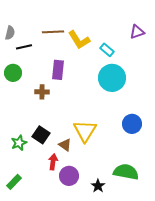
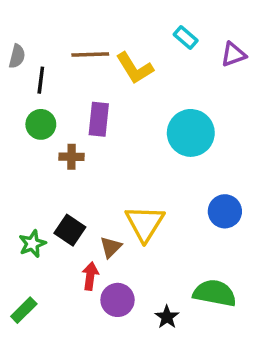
black line: (24, 47) -> (41, 80), turned -70
cyan rectangle: (107, 50) -> (186, 37), moved
green circle: (13, 73) -> (41, 124), moved
brown triangle: (65, 145) -> (111, 247), turned 40

